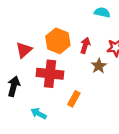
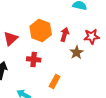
red cross: (50, 74) -> (34, 59), size x0.6

